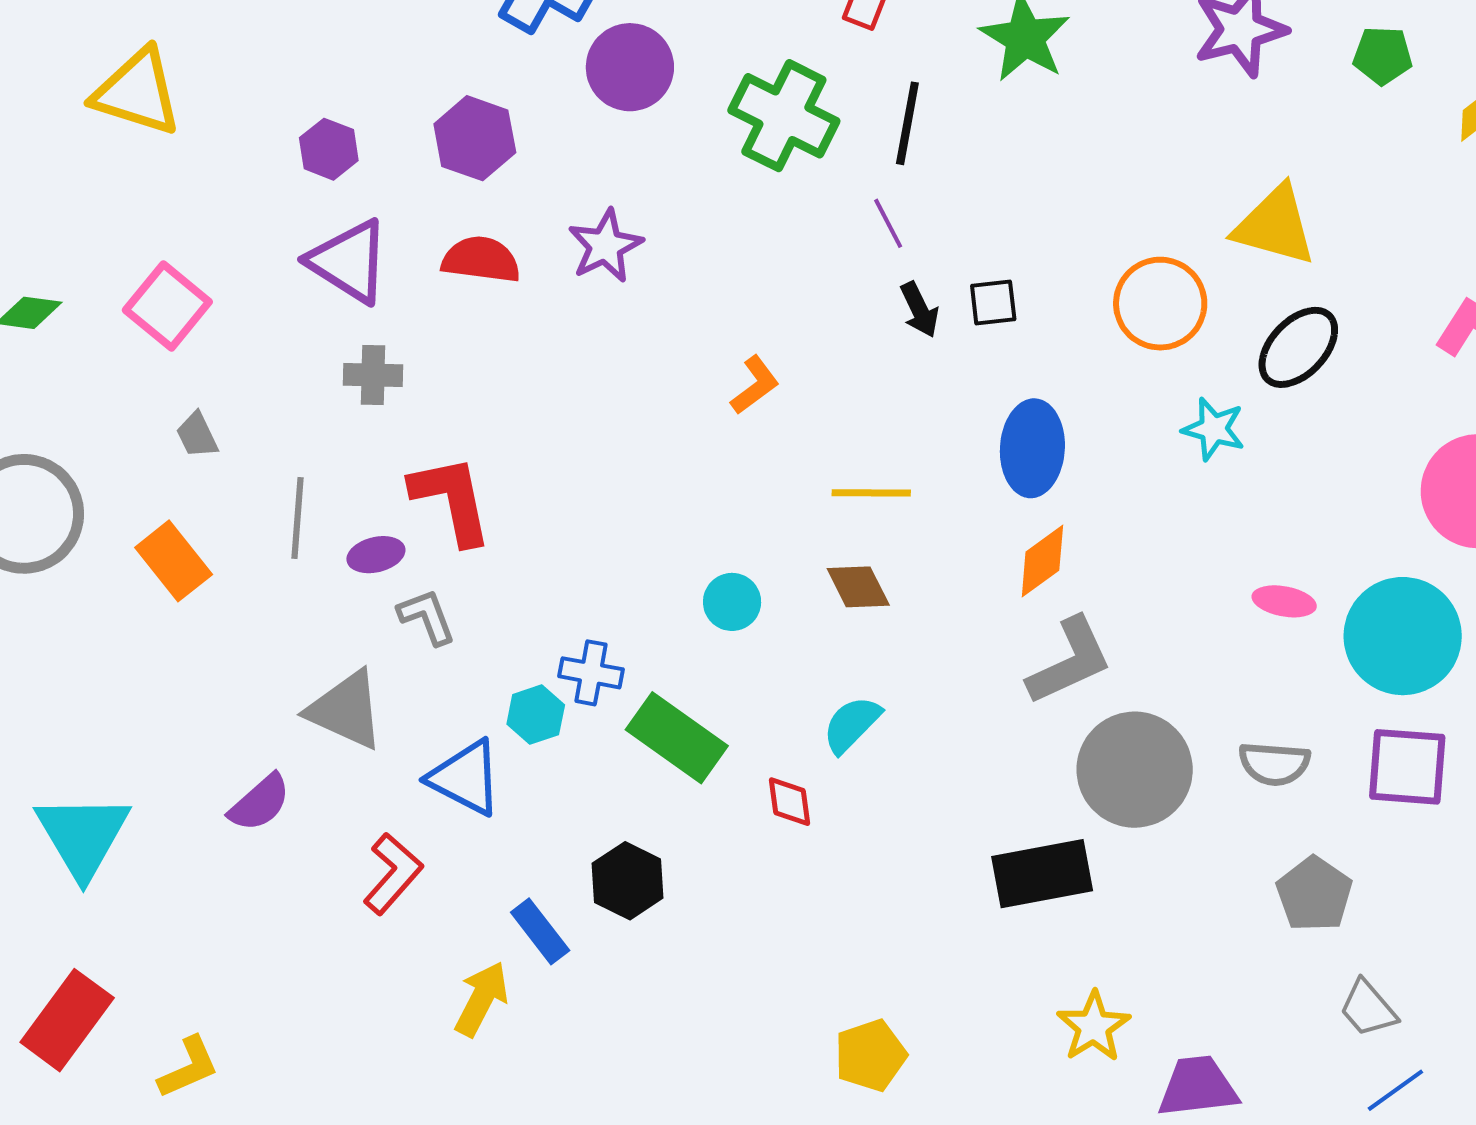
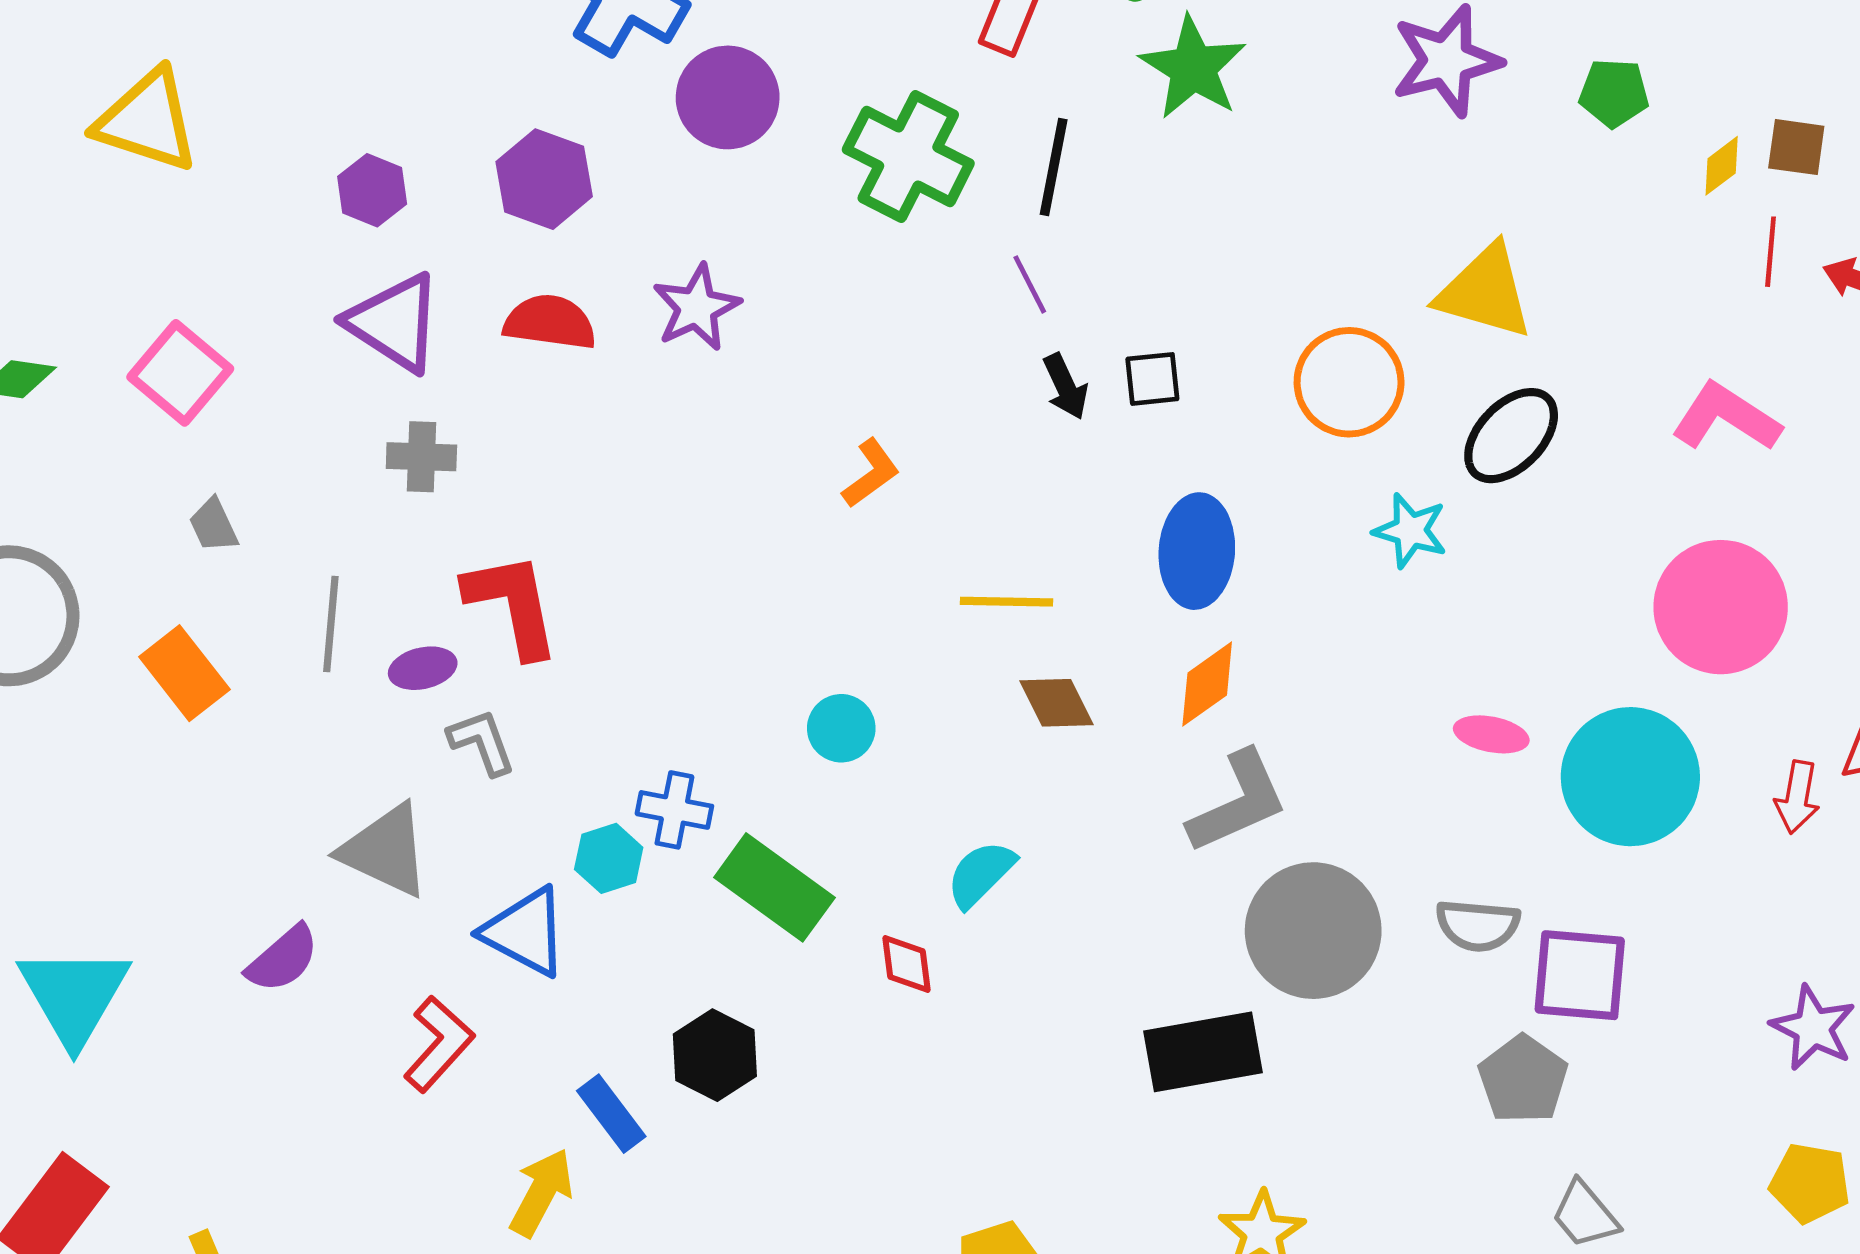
brown diamond: (858, 587) -> (1056, 703), moved
purple square: (1407, 767) -> (1580, 975), moved

